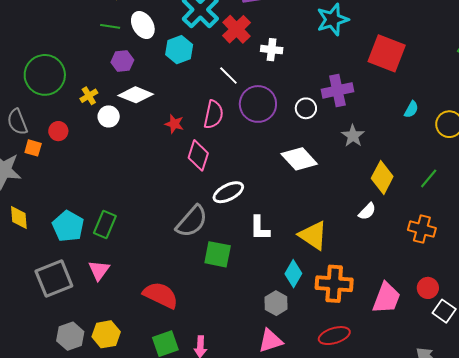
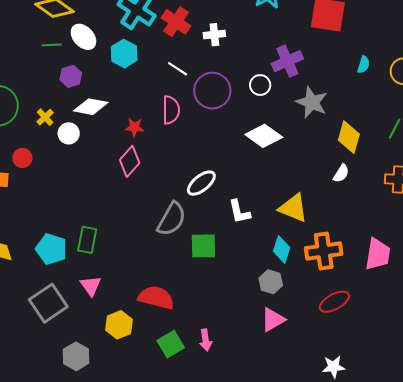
gray star: (353, 136) -> (312, 102), size x1.4
pink diamond: (198, 155) -> (130, 161), moved, turned 36
yellow hexagon: (106, 334) -> (119, 325), moved

